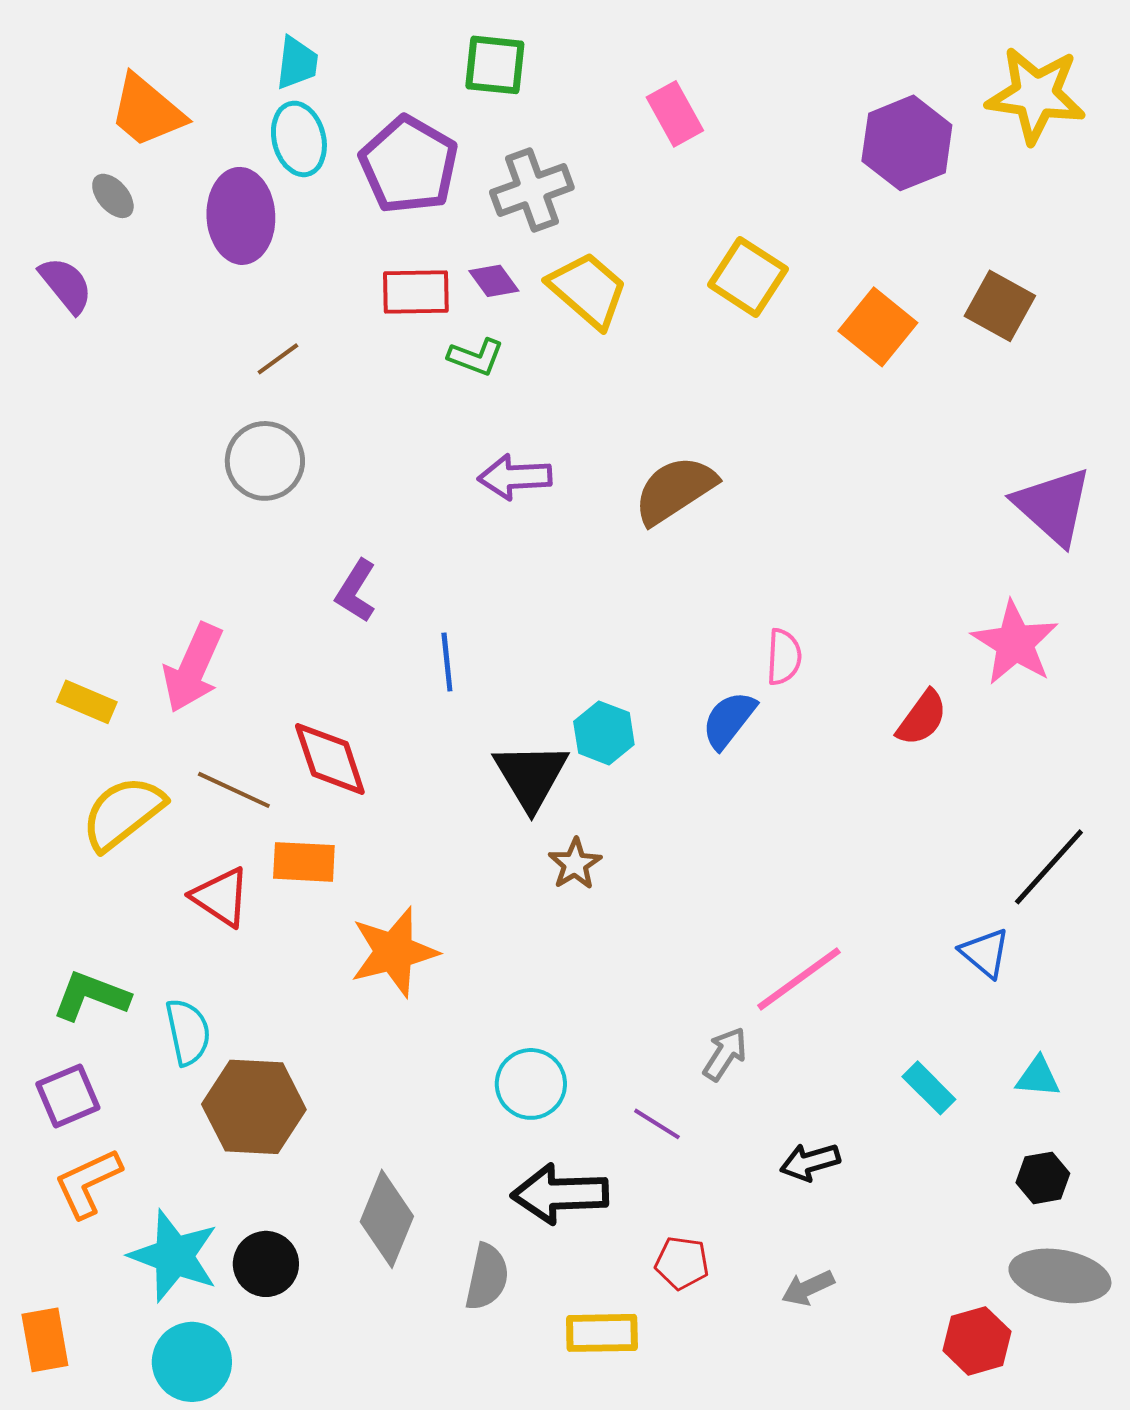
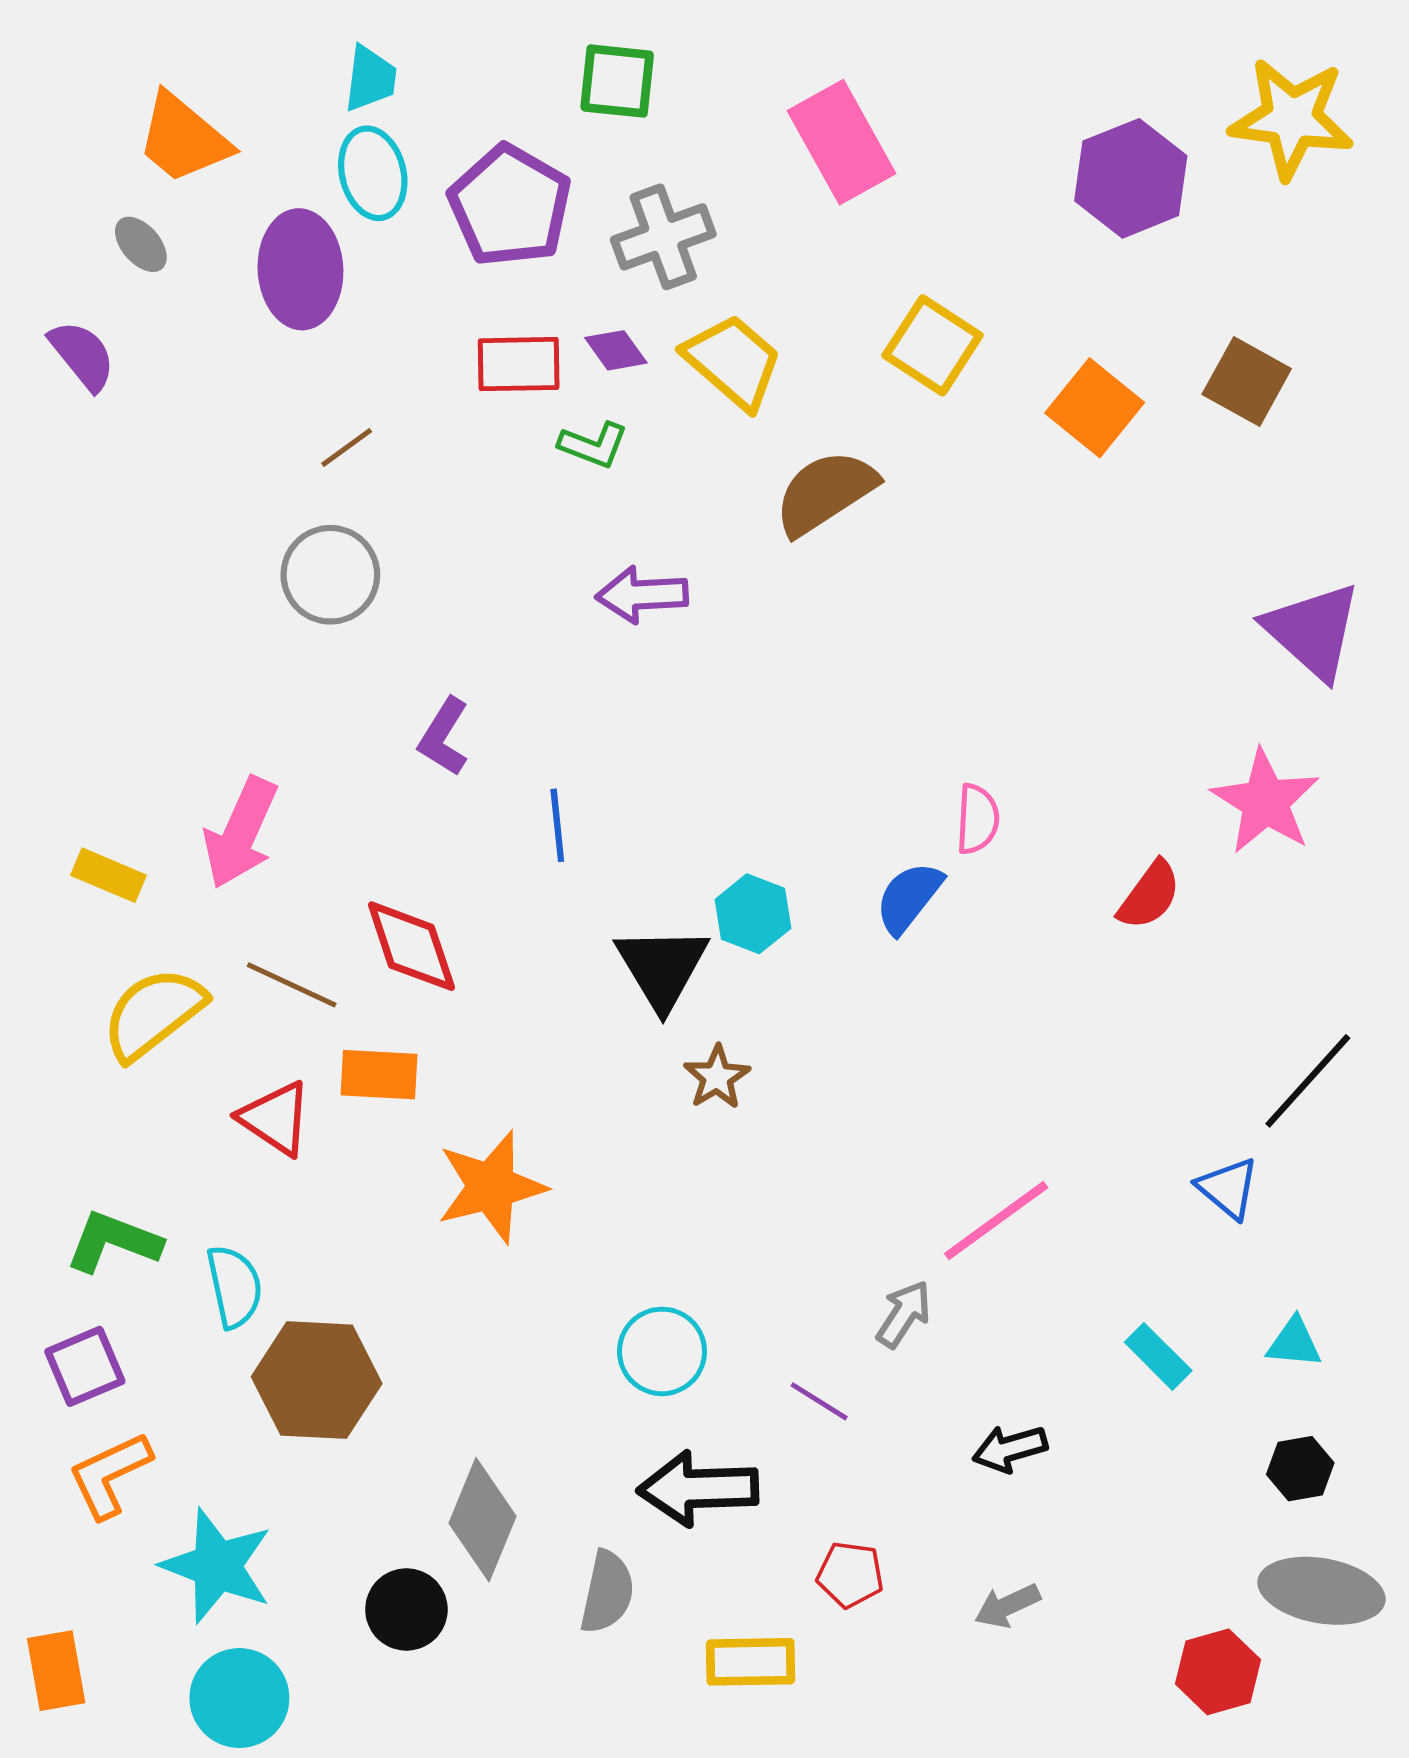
pink rectangle: (675, 114) -> (842, 142), size x1.5
brown semicircle: (675, 490) -> (825, 492), moved
black circle: (266, 1264) -> (406, 1609), moved

